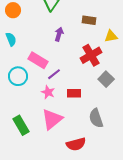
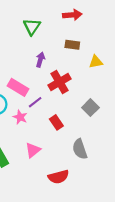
red cross: (91, 55) -> (60, 82), moved
pink star: (48, 92) -> (20, 117), moved
red rectangle: (74, 93) -> (56, 122), turned 56
pink triangle: (52, 119) -> (33, 150), size x0.7

